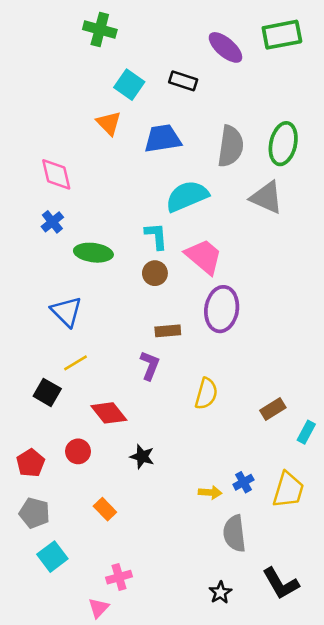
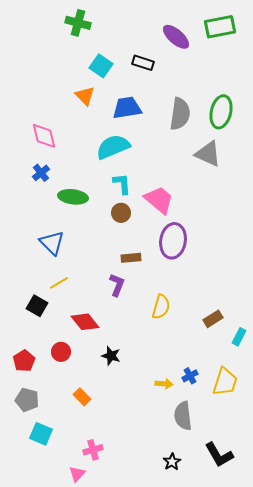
cyan semicircle: (187, 196) -> (113, 147), moved
cyan square: (52, 557) -> (41, 434), turned -30

